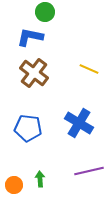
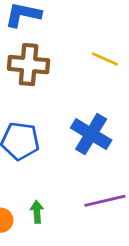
brown cross: (34, 73) -> (29, 65), turned -32

